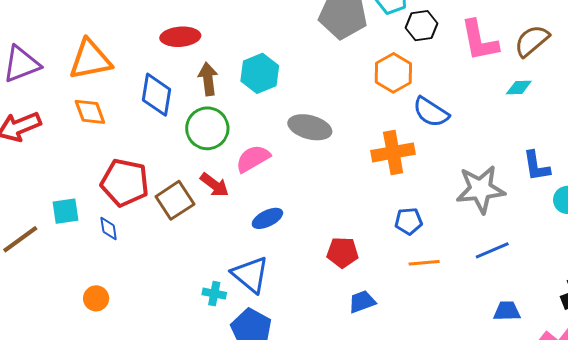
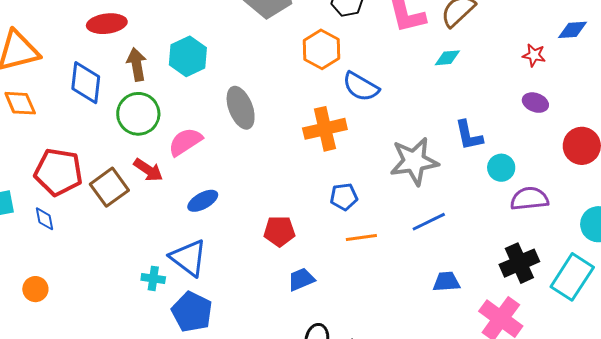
gray ellipse: (310, 127) -> (241, 108), turned 57

